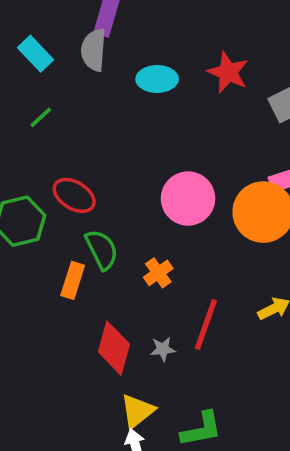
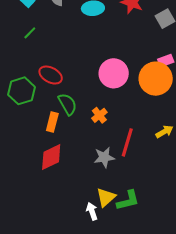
red diamond: (114, 348) -> (51, 157), moved, turned 52
gray star: (163, 349) -> (104, 157), size x1.5
yellow triangle: (137, 411) -> (106, 197), moved

